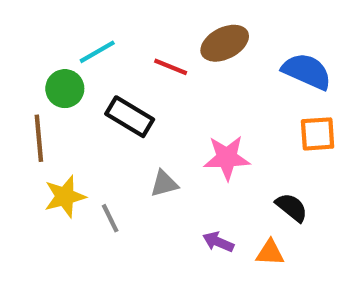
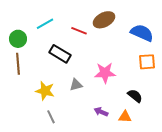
green circle: (65, 89) -> (18, 39), moved
yellow star: (65, 197) -> (45, 91), moved, turned 30
gray line: (110, 218) -> (51, 117), moved

